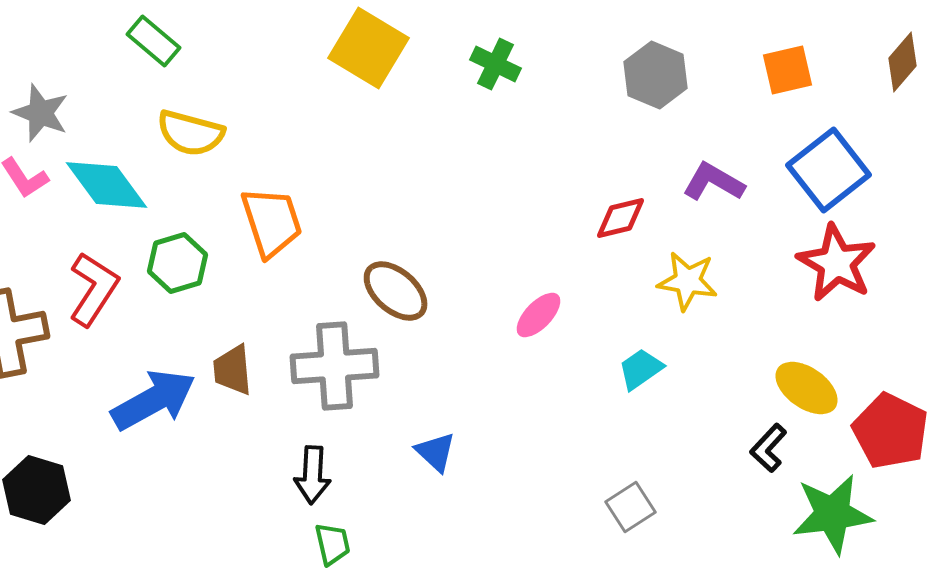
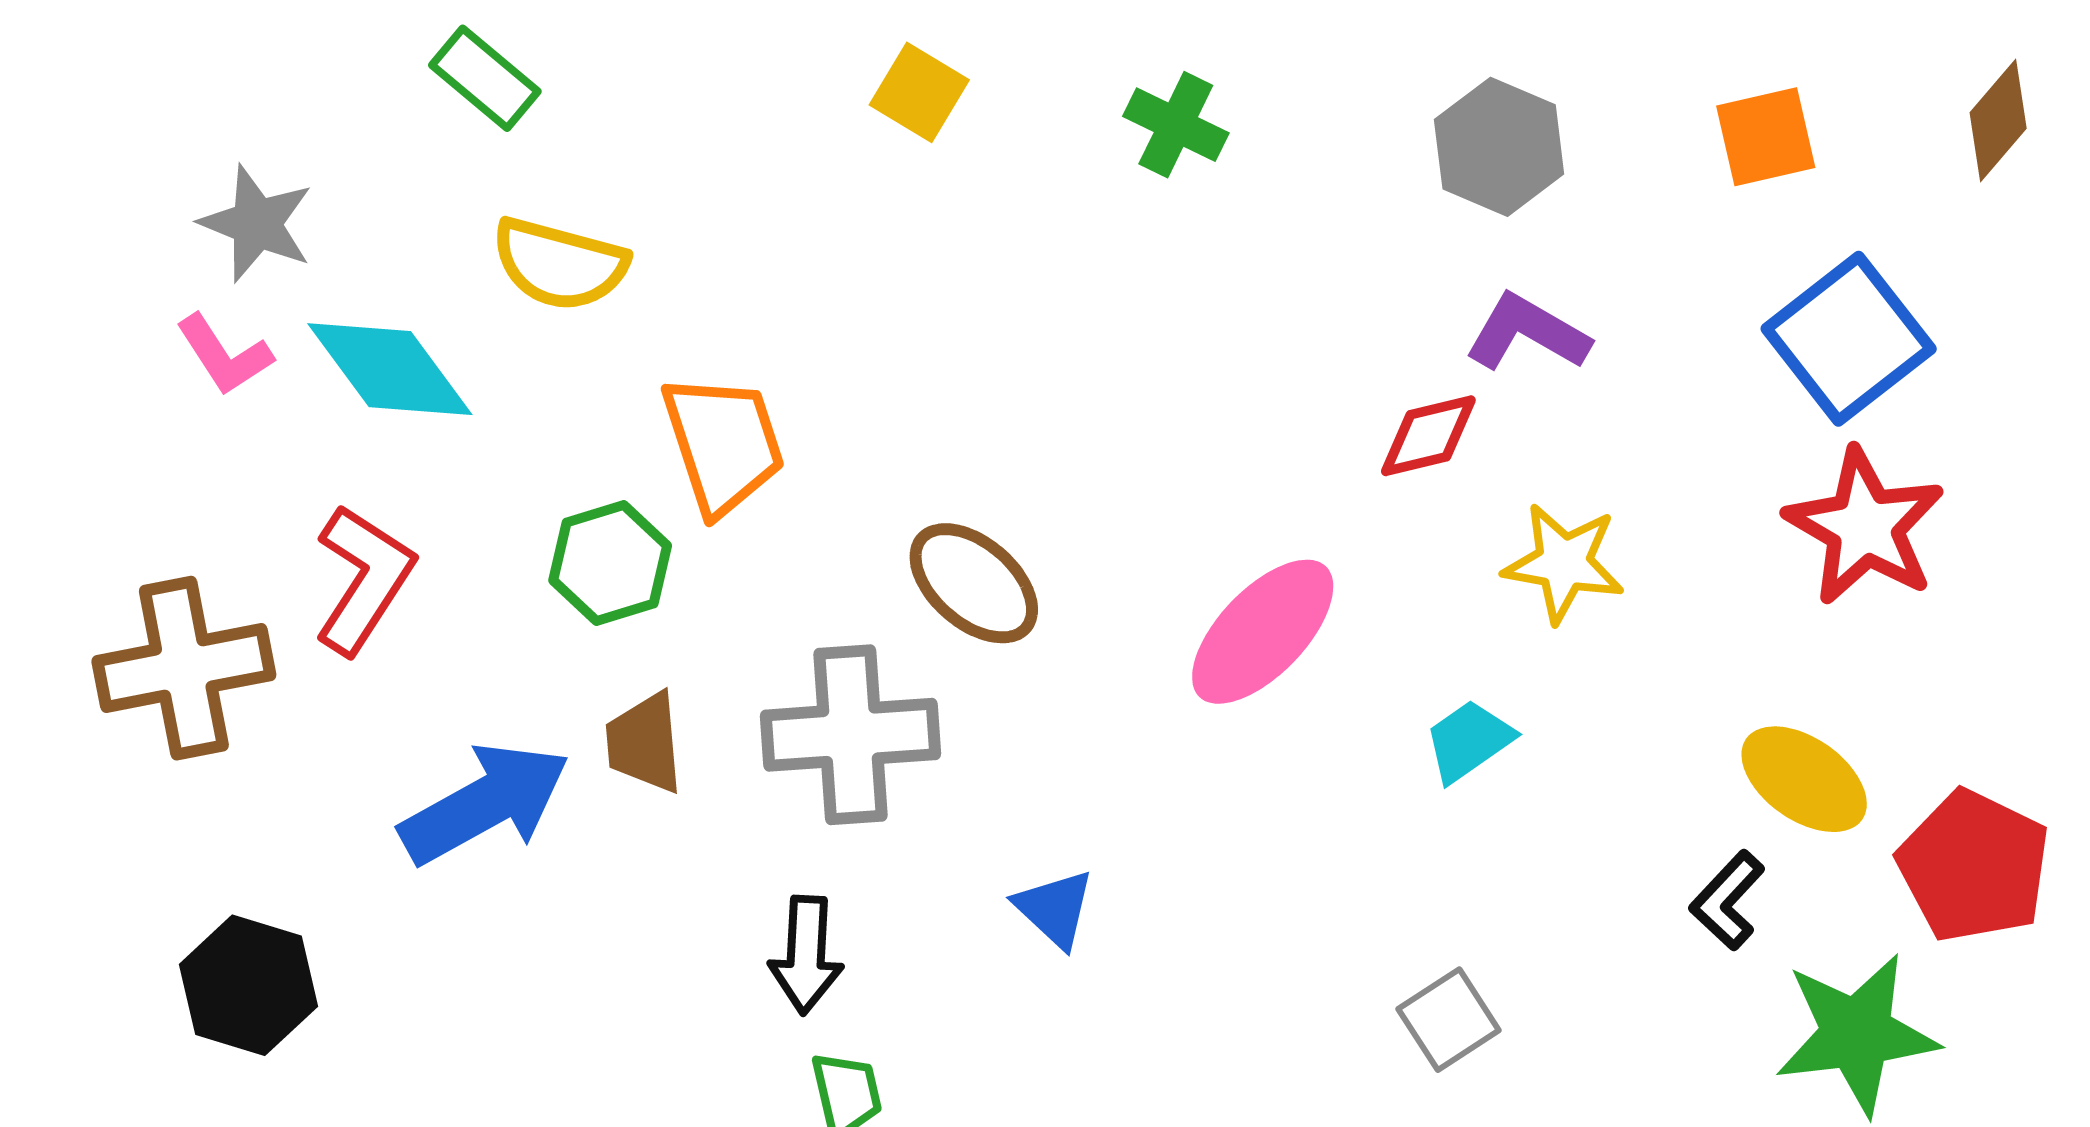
yellow square: (369, 48) -> (919, 92), size x0.6
purple L-shape: (714, 182) -> (1527, 333), moved
green hexagon: (178, 263) -> (610, 563), moved
pink ellipse: (539, 315) -> (1263, 632), size x1.6

